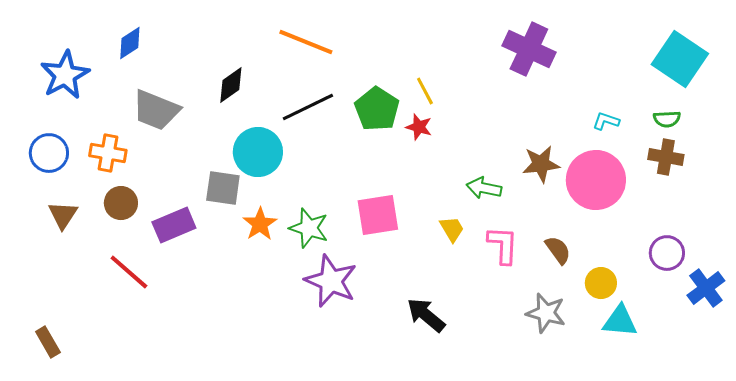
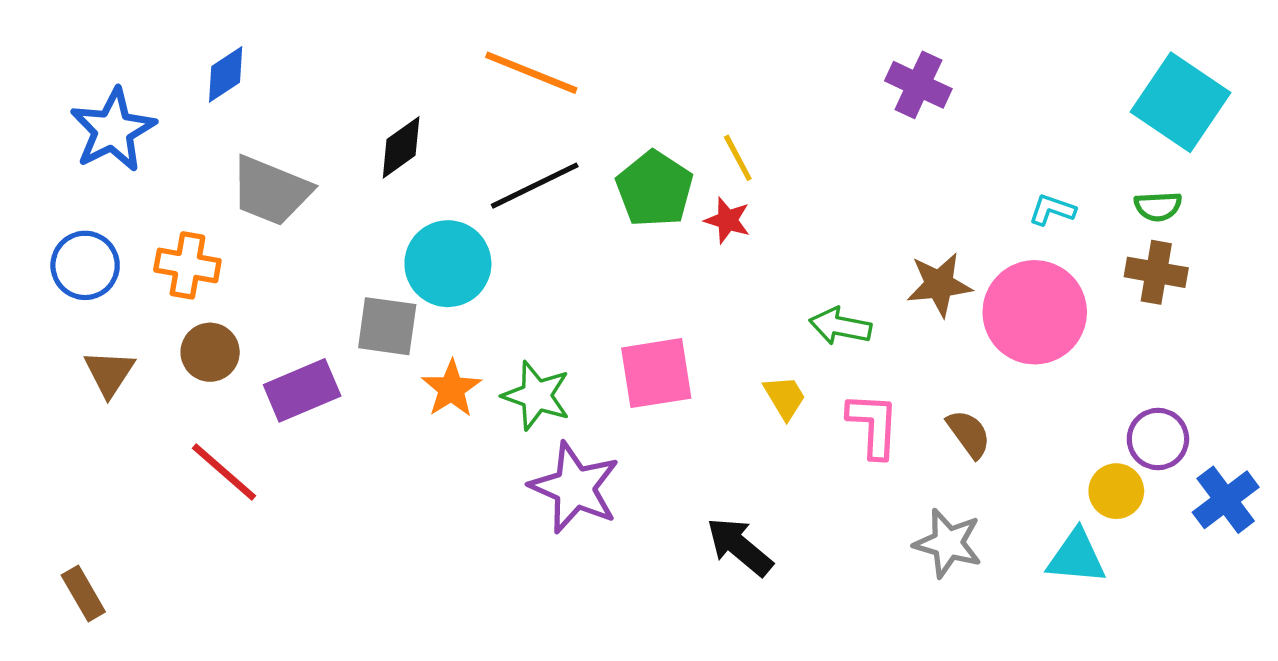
purple cross: (529, 49) -> (918, 85), size x0.7
yellow circle: (601, 283) -> (1116, 491), moved

